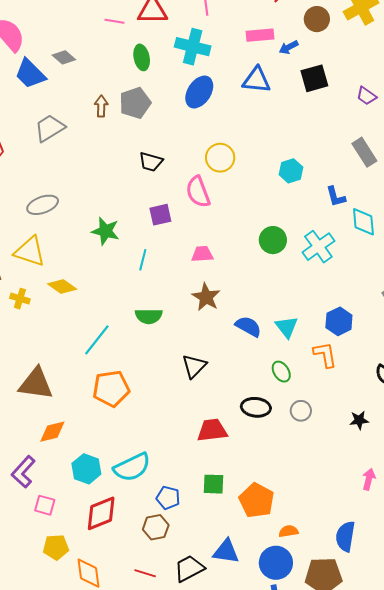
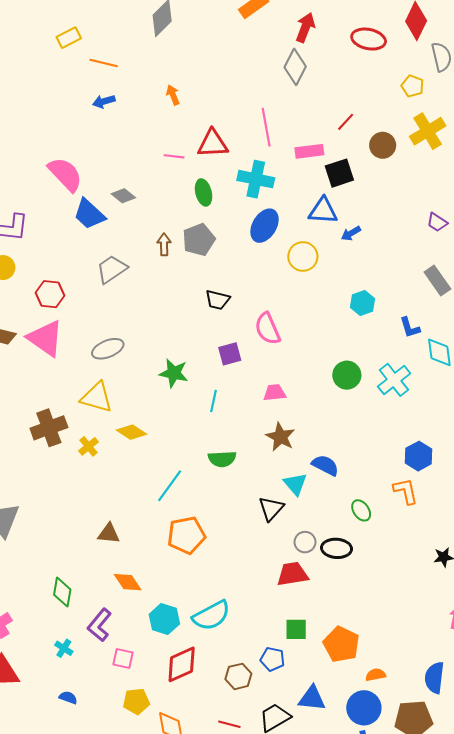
pink rectangle: (260, 35) -> (309, 151), moved
blue arrow: (289, 47) -> (351, 233), moved
black square: (314, 78) -> (339, 173), moved
yellow circle: (220, 158) -> (303, 257), moved
yellow cross: (20, 299) -> (89, 446), turned 36
cyan triangle: (287, 327) -> (295, 484), moved
brown triangle: (36, 384) -> (109, 534), size x0.6
gray circle: (301, 411) -> (305, 542), moved
orange diamond: (52, 432) -> (128, 582), turned 72
blue pentagon: (168, 498) -> (272, 659), moved

